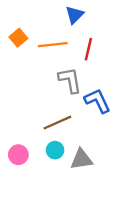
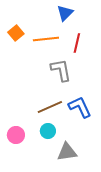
blue L-shape: (98, 101) -> (80, 107), moved
gray triangle: (81, 159) -> (67, 152), moved

